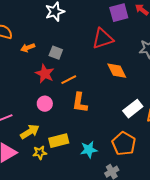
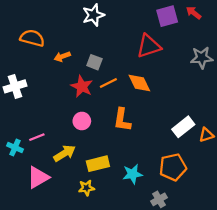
orange diamond: (117, 71) -> (139, 83), moved
orange line: (69, 80) -> (108, 83), moved
orange pentagon: (124, 144) -> (173, 167), turned 30
yellow star: (40, 153) -> (86, 188), moved

